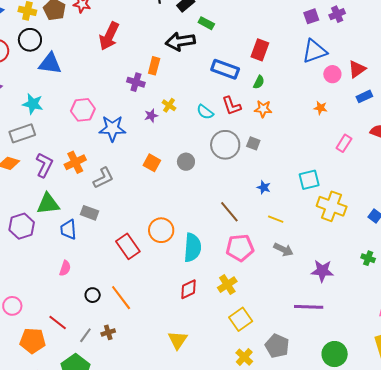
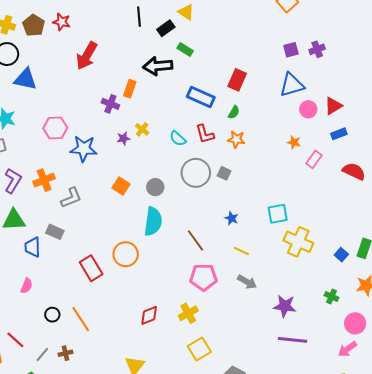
pink rectangle: (344, 143) -> (314, 159), moved
cyan semicircle: (193, 248) -> (153, 221), moved
purple line: (309, 307) -> (293, 340), moved

